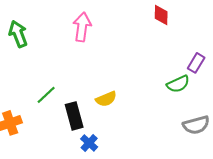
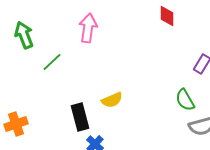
green semicircle: (178, 84) -> (185, 100), moved, turned 85
green line: (46, 95) -> (52, 62), moved

